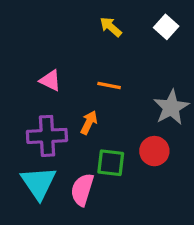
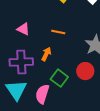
green square: (111, 163) -> (59, 78), turned 30

